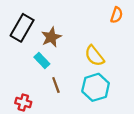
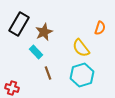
orange semicircle: (117, 15) -> (100, 28), moved
red cross: (23, 102) -> (12, 88), moved

